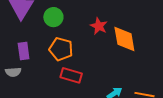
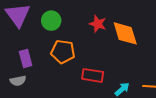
red rectangle: (71, 75) -> (93, 75), moved

